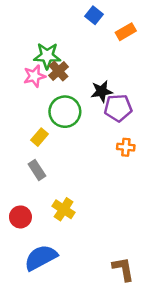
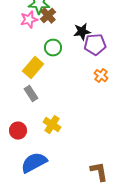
green circle: (65, 112) -> (53, 48), size x0.7
yellow rectangle: (39, 137) -> (33, 68), size x1.5
orange cross: (126, 147) -> (101, 76), turned 32

